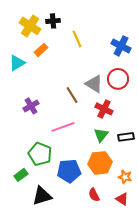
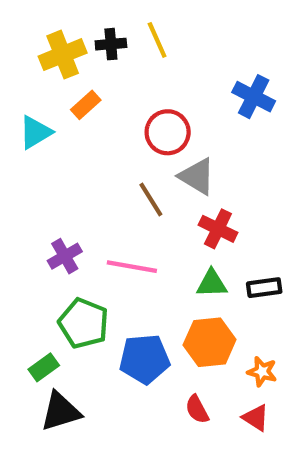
yellow cross: (30, 26) -> (63, 55), turned 35
yellow line: (77, 39) -> (157, 40), moved
red circle: (118, 79) -> (168, 132), moved
purple cross: (31, 106) -> (65, 256), moved
pink line: (63, 127) -> (132, 267), turned 30
green triangle: (101, 135) -> (212, 283), turned 49
black triangle: (42, 196) -> (61, 411), moved

